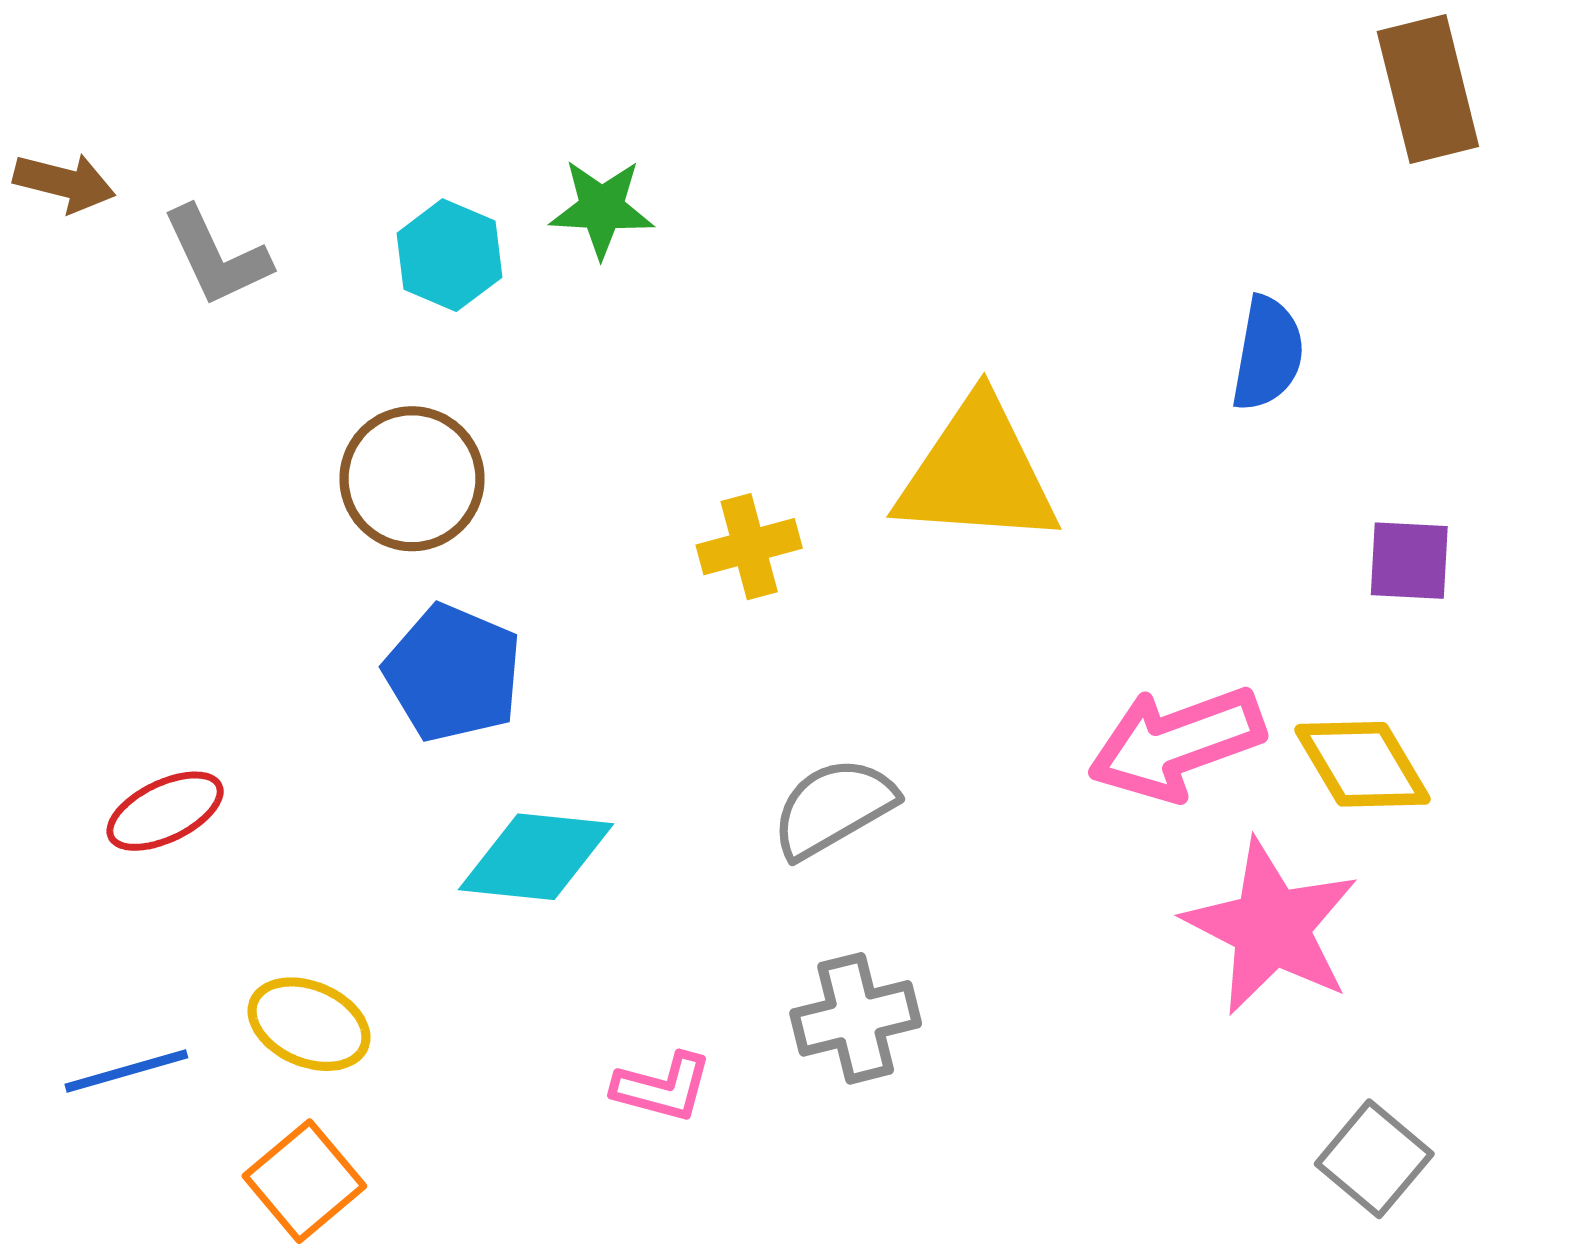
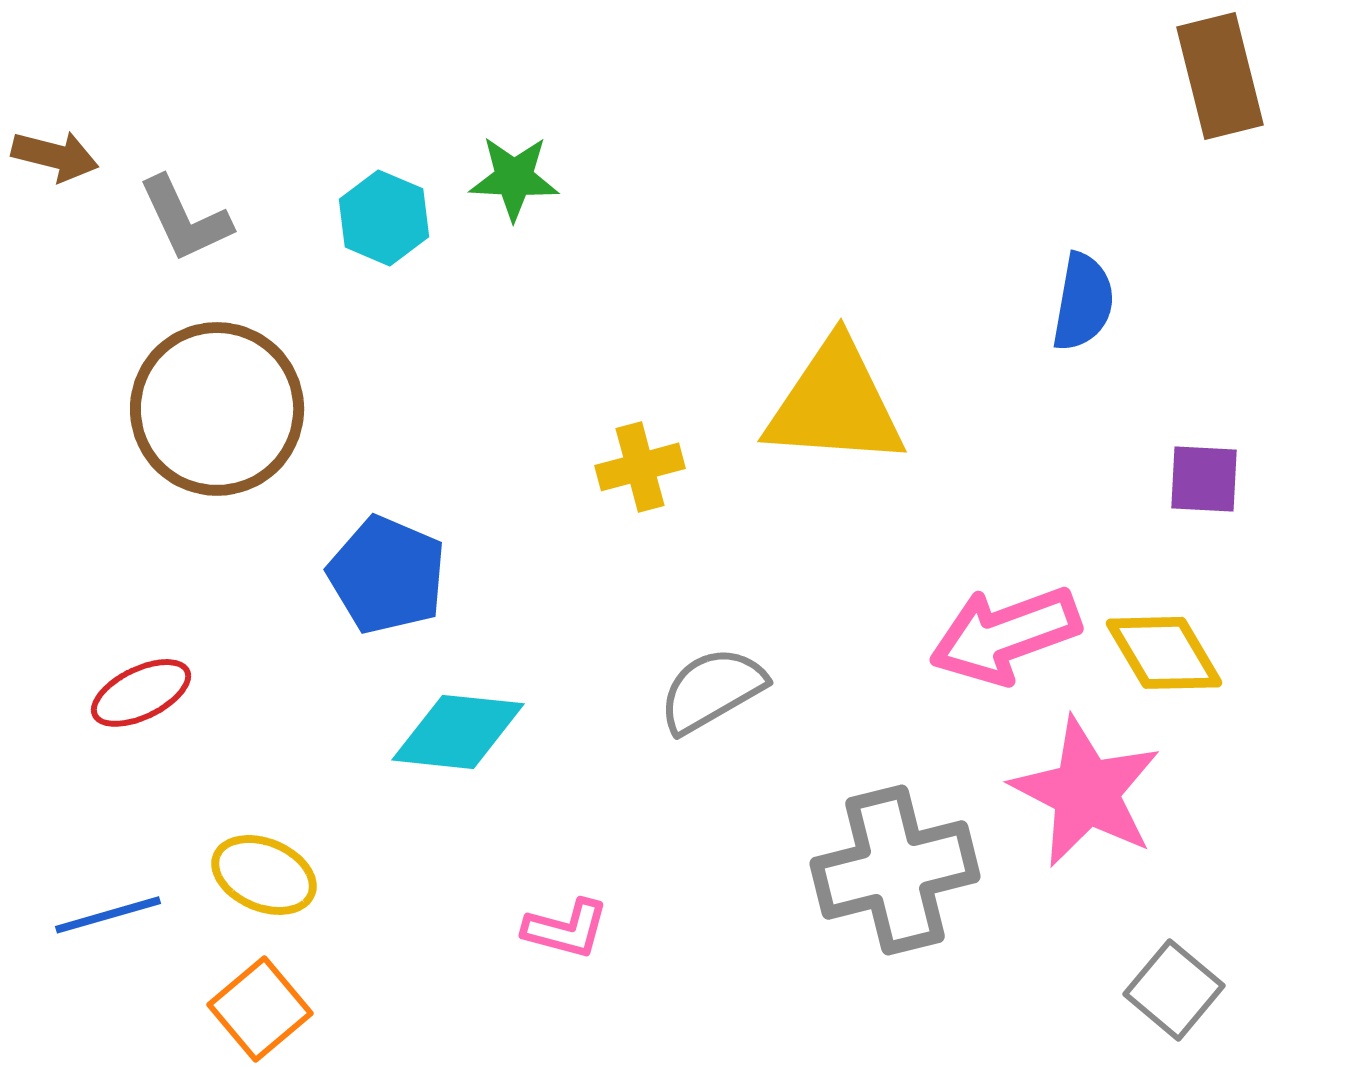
brown circle: (412, 479) -> (217, 409), moved, size x1.4
gray cross: (856, 1018) -> (895, 870), moved, size x1.5

